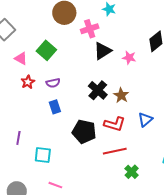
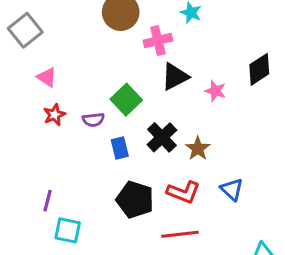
green square: (46, 50) -> (126, 100), moved
blue rectangle: (55, 107) -> (120, 148), moved
blue triangle: (145, 119) -> (232, 189), turned -42
purple line: (18, 138) -> (48, 201), moved

